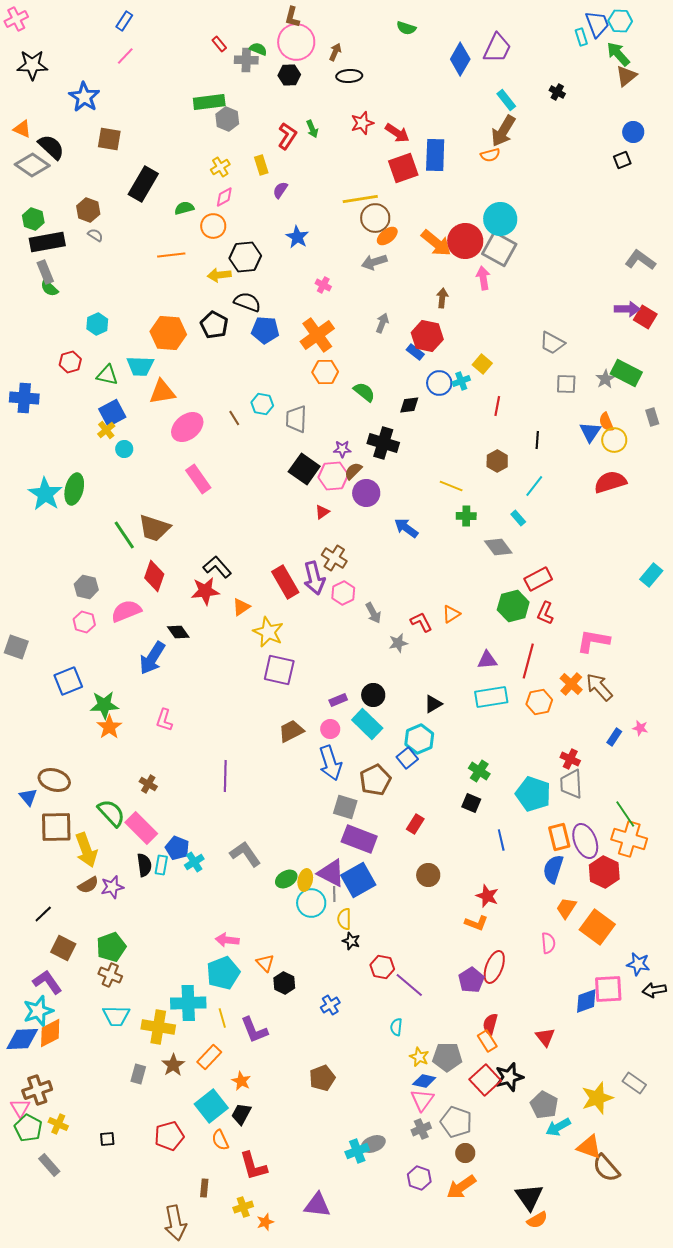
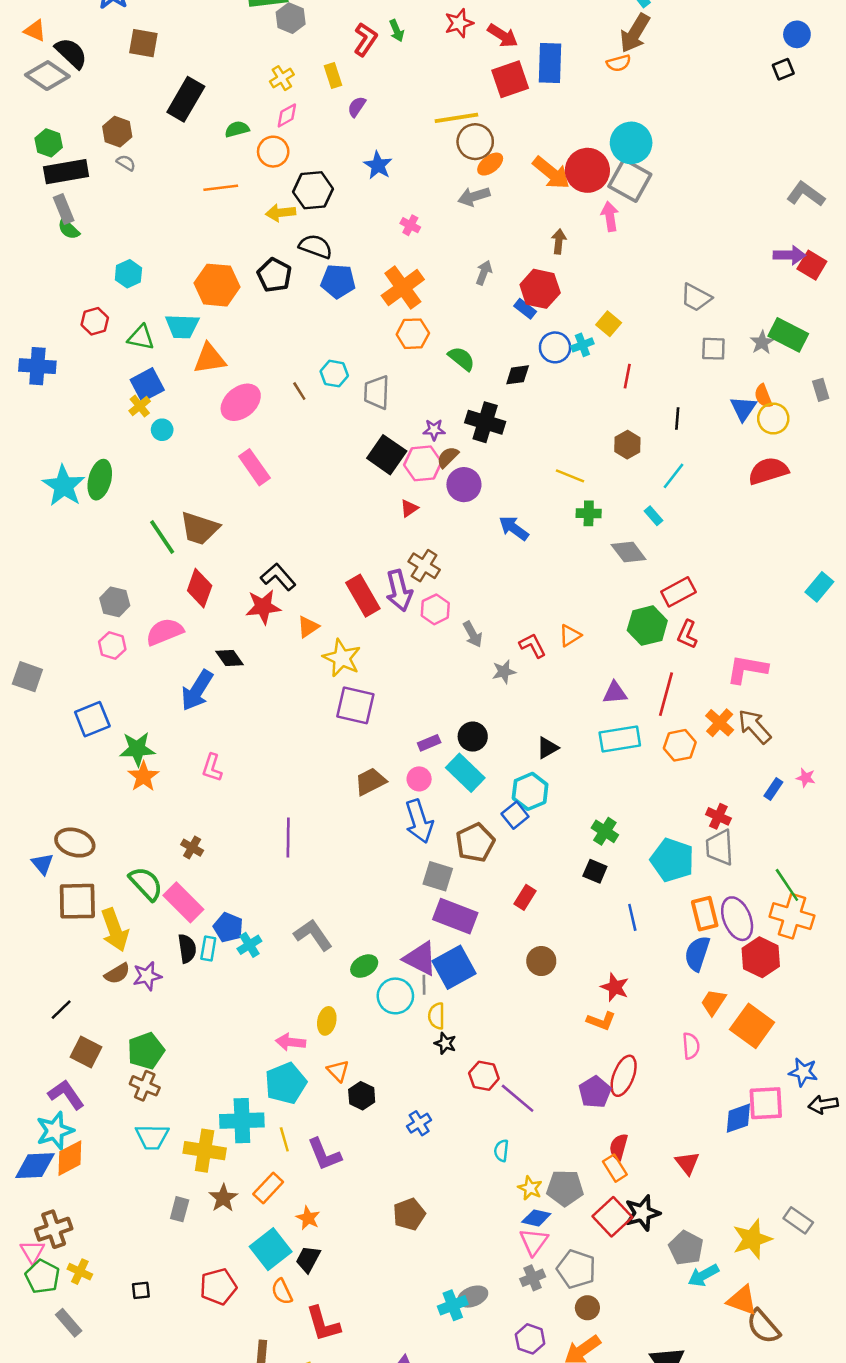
yellow ellipse: (305, 880) -> (327, 1021), moved

